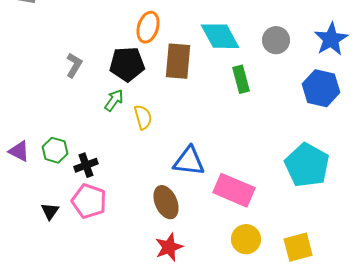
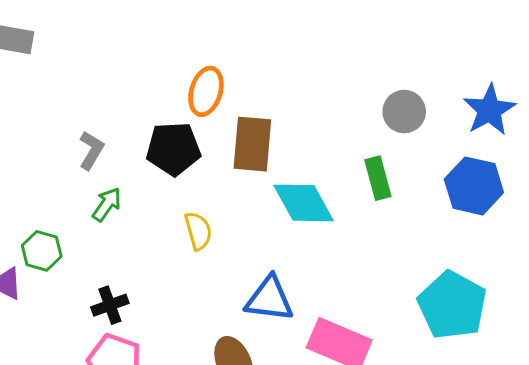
cyan diamond: (220, 36) -> (304, 203), moved
green rectangle: (241, 79) -> (378, 178), moved
green arrow: (114, 100) -> (107, 204), moved
green hexagon: (55, 150) -> (42, 251), moved

